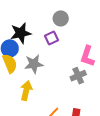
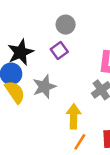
yellow arrow: (26, 91) -> (74, 116), moved

